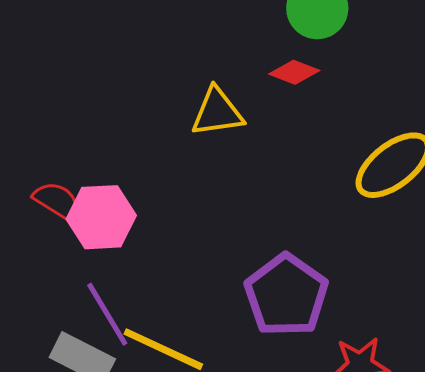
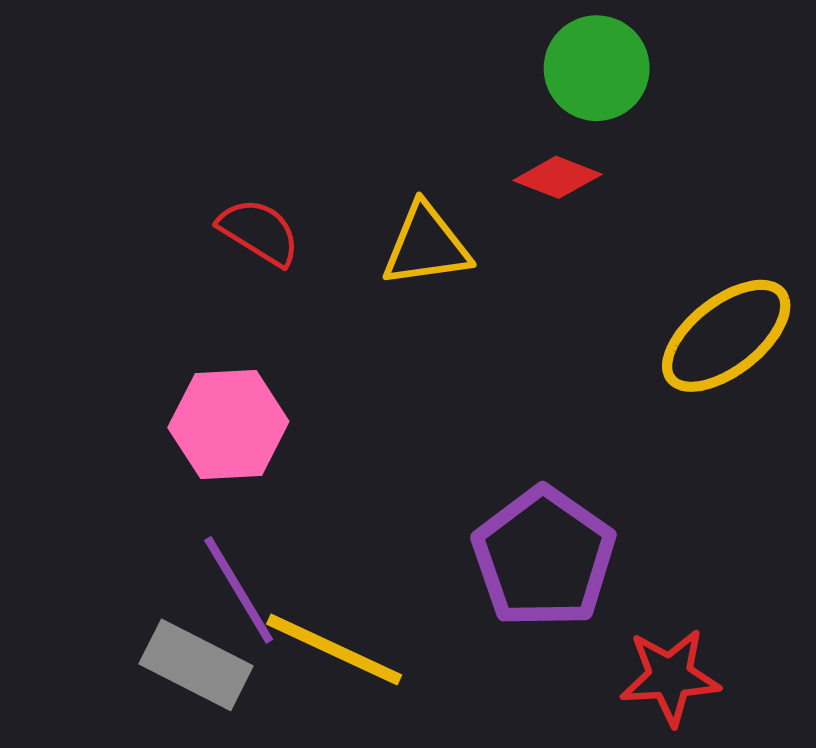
red semicircle: (57, 201) -> (259, 232), moved

